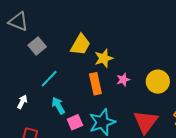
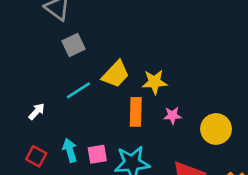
yellow trapezoid: (80, 45) -> (116, 74), moved
cyan arrow: (58, 106) -> (70, 150), moved

